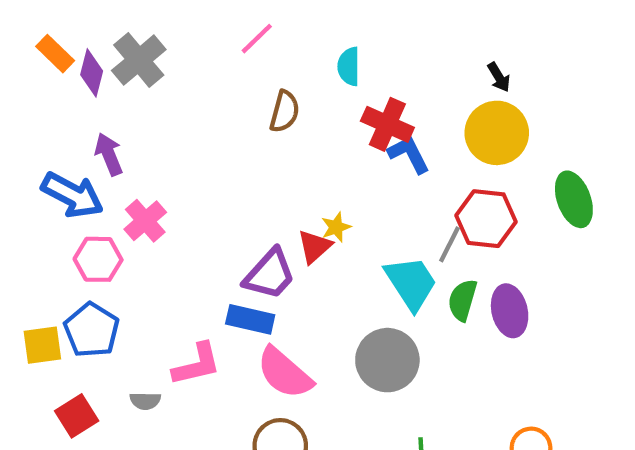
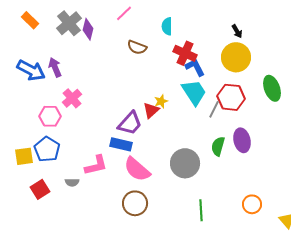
purple diamond: (92, 73) -> (88, 29), moved
brown semicircle: (285, 111) -> (137, 47), turned 96
blue arrow: (72, 195) -> (31, 70), moved
cyan trapezoid: (411, 283) -> (194, 92), moved
green semicircle: (462, 300) -> (218, 146), moved

